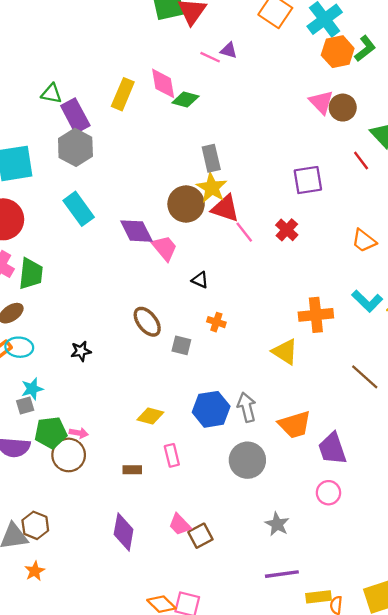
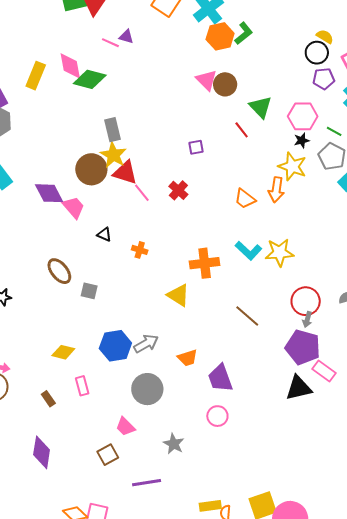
green diamond: (185, 99) -> (90, 79), size x1.4
purple square: (308, 180) -> (196, 147), size x0.6
orange cross: (216, 322) -> (140, 250), moved
gray arrow: (247, 407) -> (146, 344), turned 75
orange trapezoid: (295, 425) -> (188, 358), size x0.7
brown rectangle: (132, 470) -> (48, 399), turned 56
pink trapezoid: (180, 525) -> (125, 427), moved
purple line: (282, 574) -> (147, 483), moved

